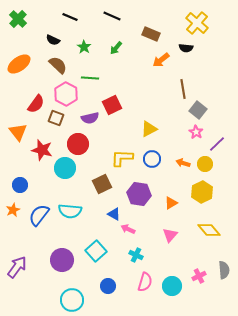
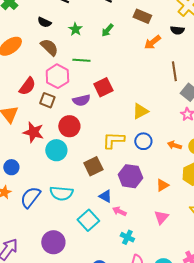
cyan square: (96, 251) -> (88, 220), moved

